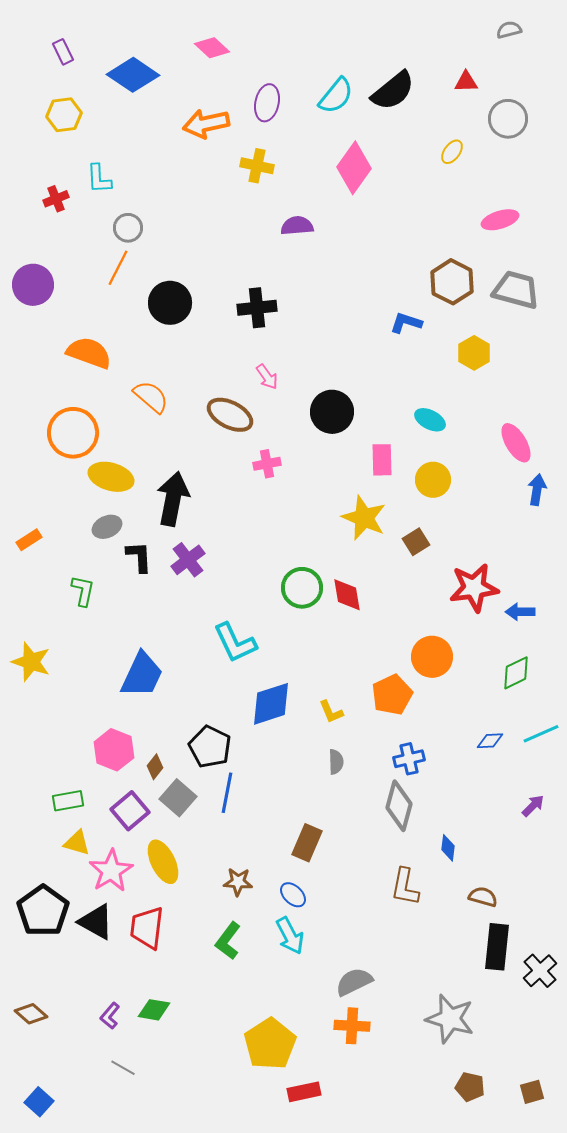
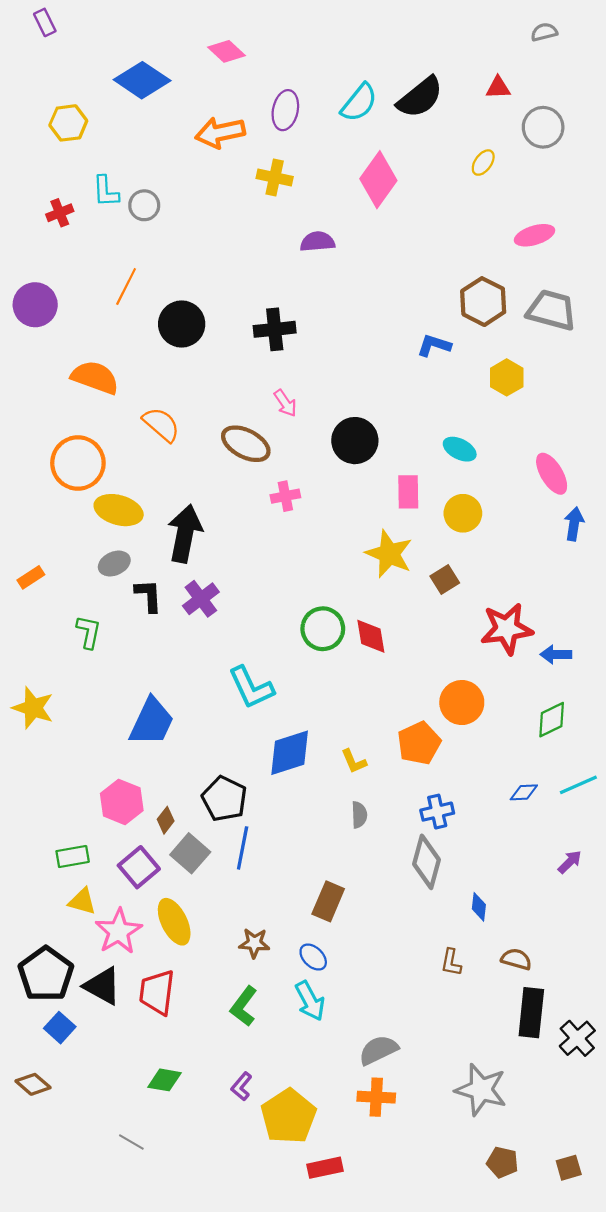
purple rectangle: (63, 52) -> (45, 22), moved
gray circle: (128, 228) -> (144, 205), moved
brown L-shape: (405, 887) -> (451, 962), moved, size x0.7
purple L-shape: (110, 1016) -> (242, 1086), moved
blue square: (39, 1102) -> (60, 1028), moved

